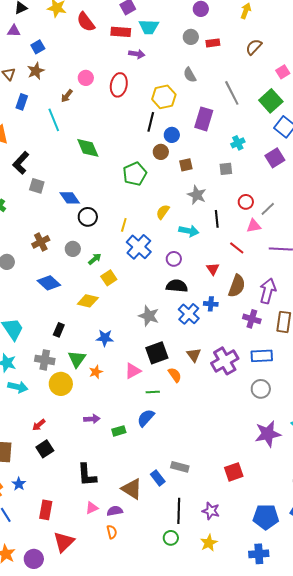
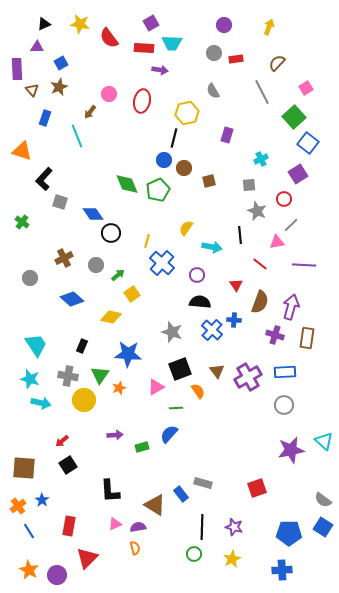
gray line: (232, 93) -> (262, 92), moved
purple rectangle: (204, 119) -> (227, 135), size x0.7
blue circle: (172, 135) -> (164, 160), moved
green diamond: (88, 148) -> (127, 184), moved
gray star: (197, 195) -> (257, 211), moved
red circle: (246, 202) -> (284, 199), moved
blue star: (105, 338) -> (128, 354), size x1.5

